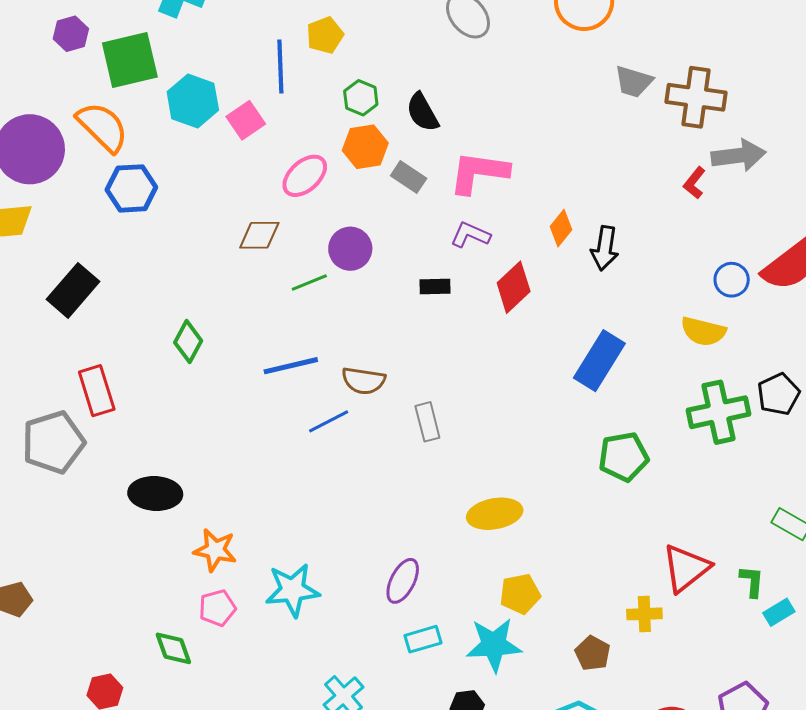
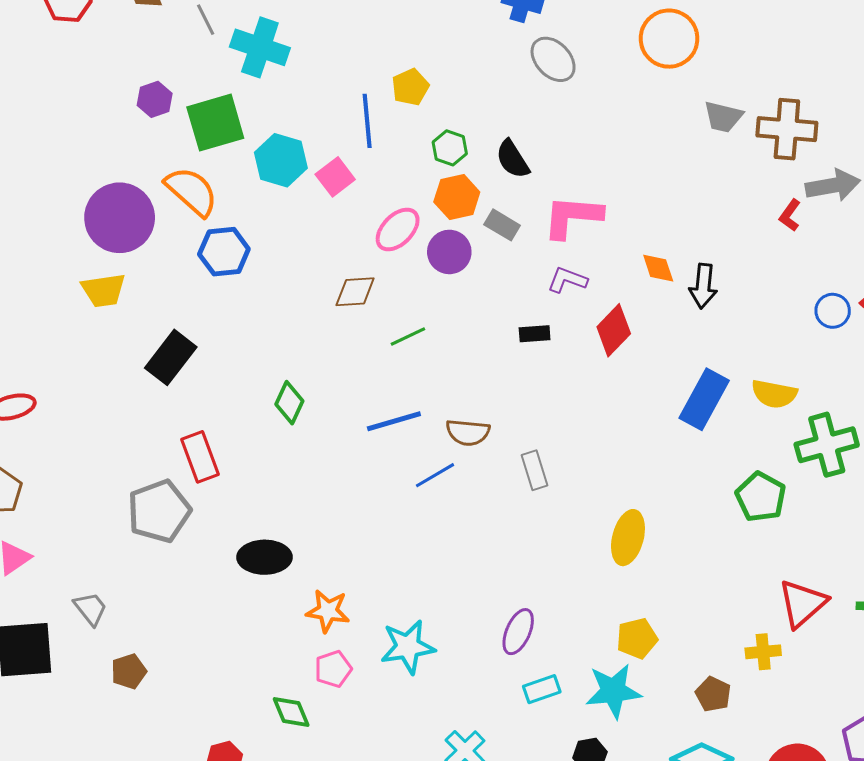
orange diamond: (561, 228) -> (658, 268), turned -54
purple circle: (350, 249) -> (449, 252), moved
yellow semicircle: (703, 331) -> (774, 394), moved
green pentagon: (624, 457) -> (761, 497), moved, turned -30
yellow ellipse: (495, 514) -> (628, 538), moved, turned -62

